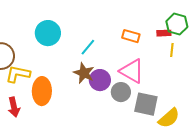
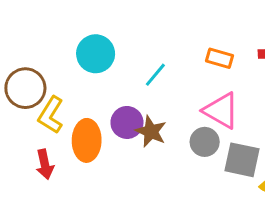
brown star: (84, 73) -> (151, 131), moved
yellow L-shape: (18, 74) -> (51, 115), turned -70
purple circle: (100, 80) -> (127, 122), moved

